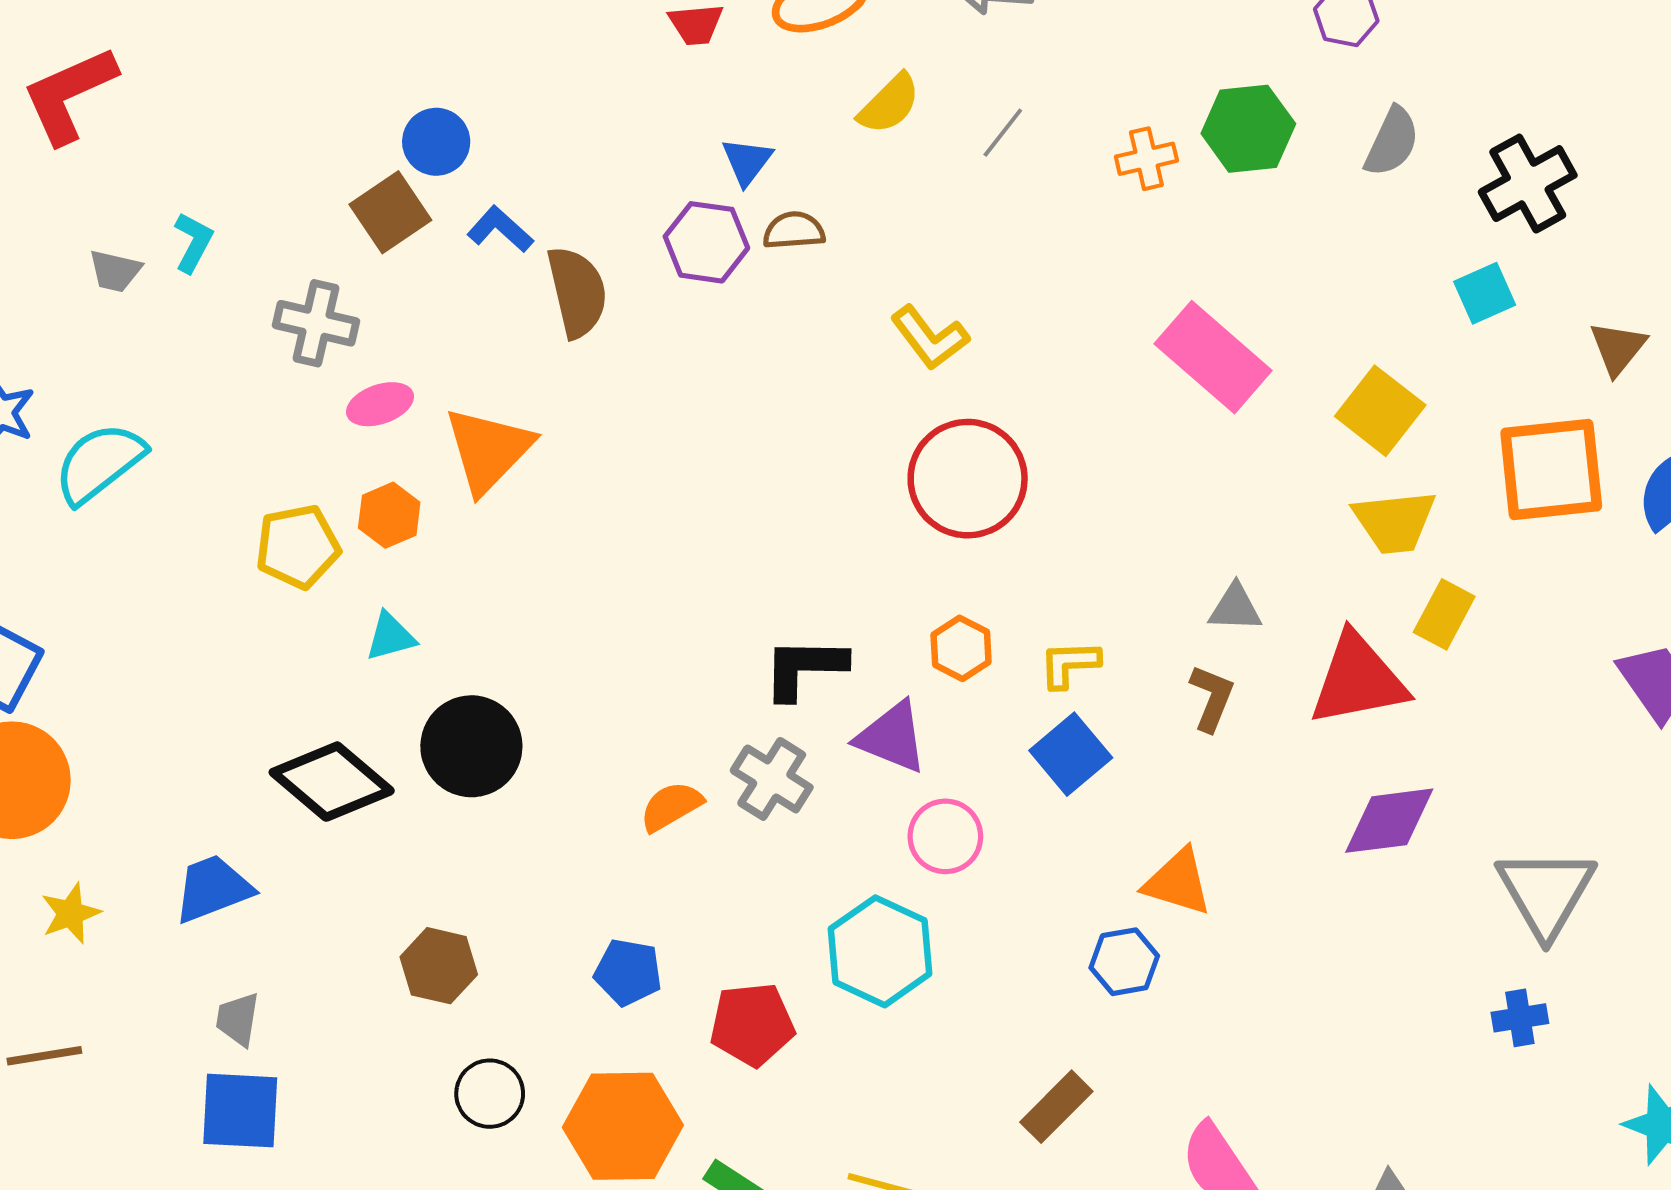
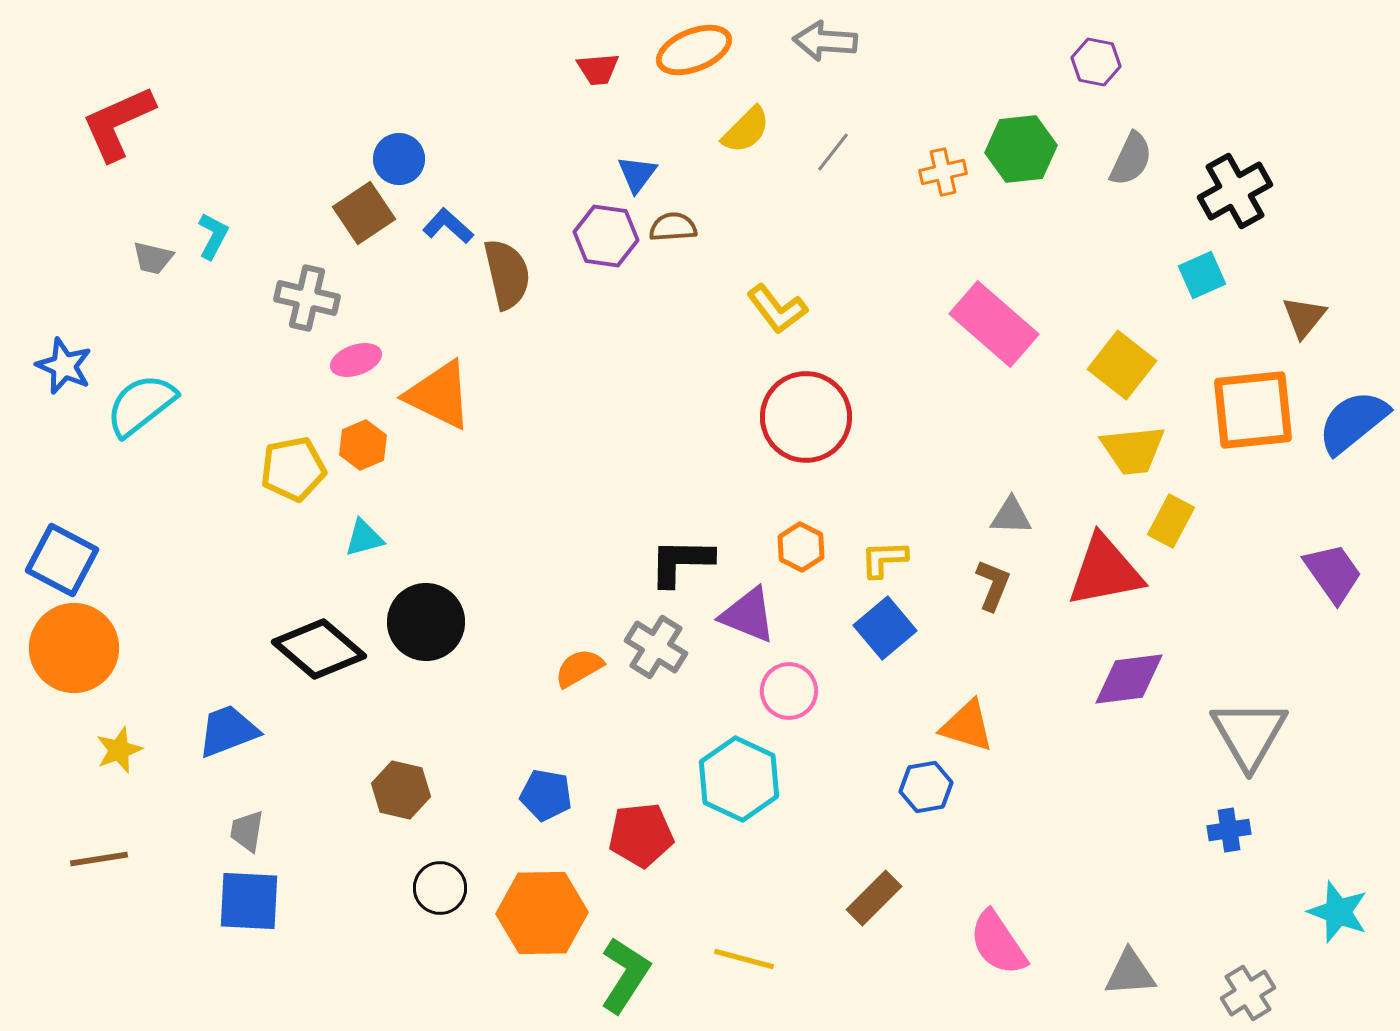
orange triangle: (488, 450) -> (439, 395), turned -48

